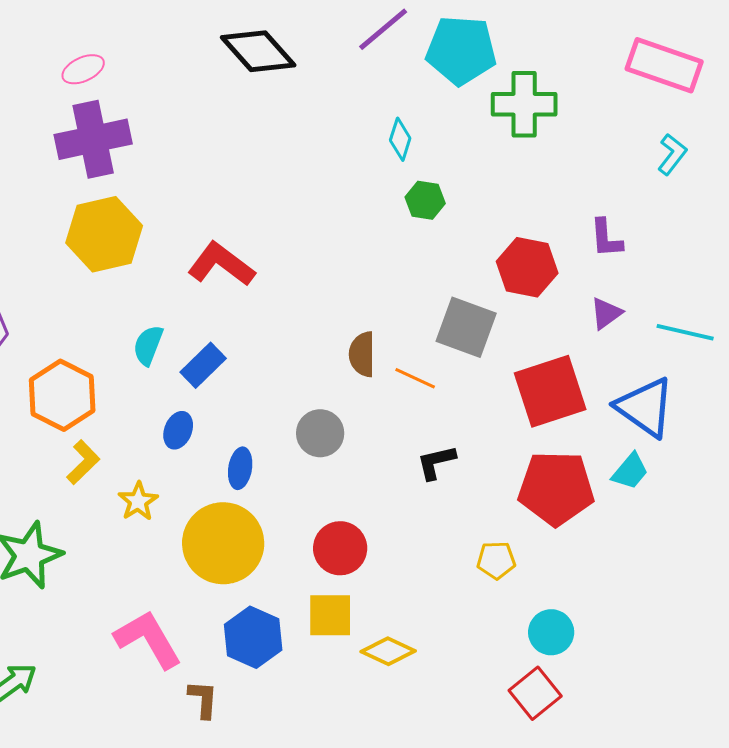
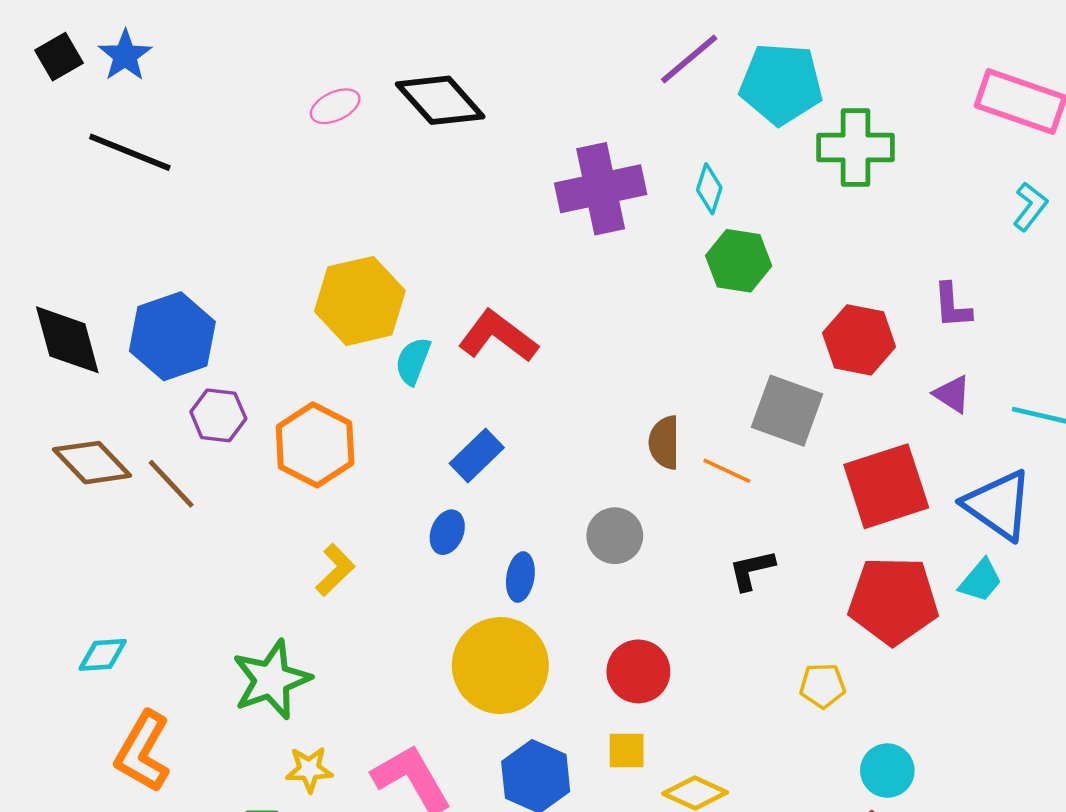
black diamond: (258, 51) -> (440, 100), moved
purple cross: (93, 139) -> (601, 189), moved
green hexagon: (425, 200) -> (739, 261), size x1.4
purple triangle: (606, 313) -> (952, 394), turned -51
cyan semicircle: (148, 345) -> (413, 361), moved
orange hexagon: (62, 395) -> (315, 445), moved
yellow star: (138, 501) -> (309, 769), moved, turned 30
yellow square: (330, 615) -> (627, 750), size x0.7

